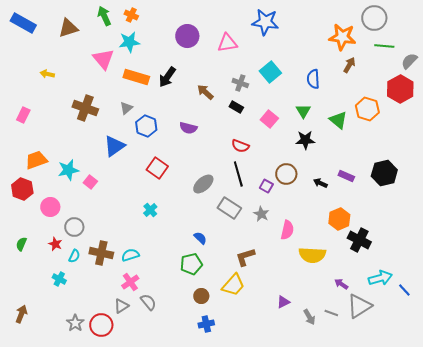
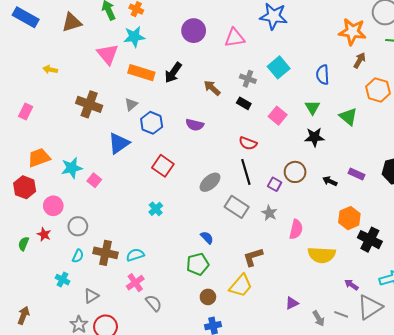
orange hexagon: (367, 109) -> (378, 90), moved
red star: (55, 244) -> (44, 234), moved
gray triangle: (121, 306) -> (91, 296), moved

